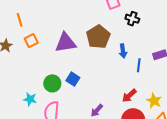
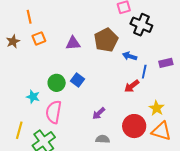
black cross: (132, 19) -> (141, 25), size x1.5
purple triangle: (66, 43) -> (73, 43), size x0.7
blue arrow: (123, 51) -> (130, 56), turned 112
red arrow: (129, 96) -> (132, 86), moved

